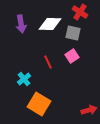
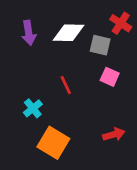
red cross: (80, 12) -> (121, 23), moved
pink square: (72, 56) -> (110, 77), moved, turned -32
red arrow: (89, 110) -> (114, 134), moved

